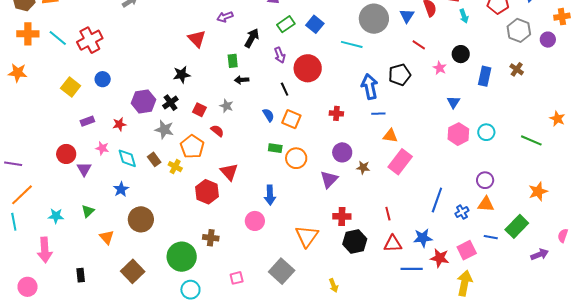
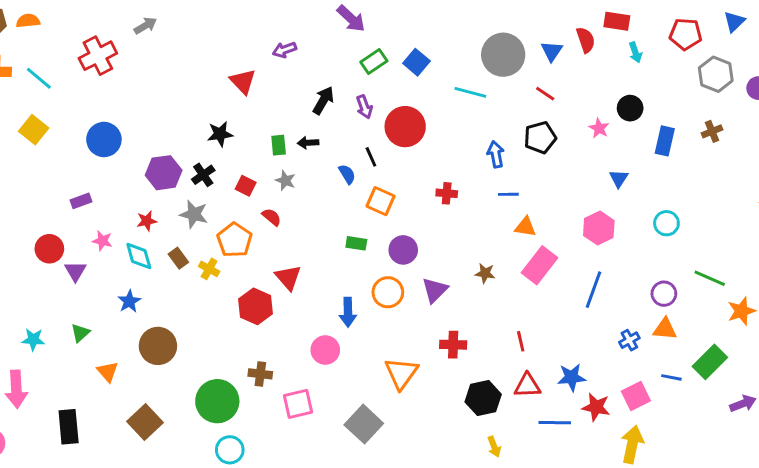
black arrow: (252, 38) -> (323, 100), moved
red cross: (90, 40) -> (98, 56), moved
red line: (419, 45) -> (545, 94), moved
green rectangle: (233, 61) -> (279, 145), moved
brown cross: (517, 69) -> (712, 131), turned 32
blue circle: (103, 79) -> (104, 139), size x1.5
yellow square: (71, 87) -> (34, 130), moved
blue arrow: (370, 87) -> (496, 154), size x0.7
blue semicircle: (268, 115) -> (347, 174), moved
red star: (119, 124) -> (147, 221), moved
pink hexagon: (458, 134) -> (599, 228), moved
green line: (531, 140) -> (710, 278), moved
purple circle: (342, 152) -> (403, 250), moved
orange circle: (296, 158) -> (388, 292), moved
blue line: (437, 200) -> (593, 290), moved
black hexagon: (355, 242) -> (483, 398), moved
black rectangle: (81, 275) -> (69, 427), size x1.6
pink square: (237, 278) -> (298, 404), moved, size x1.5
yellow arrow: (334, 285) -> (494, 447), moved

